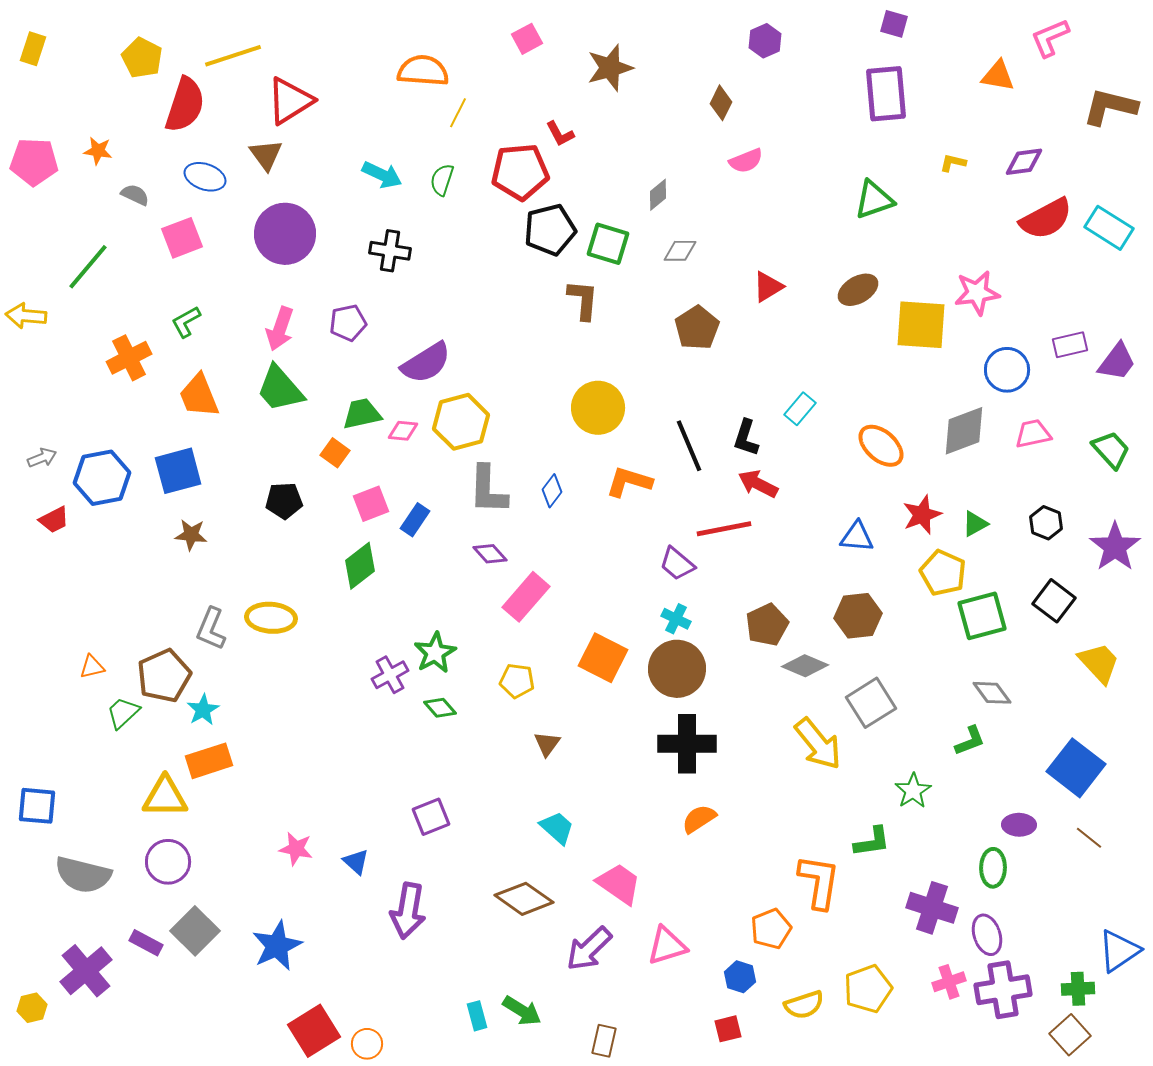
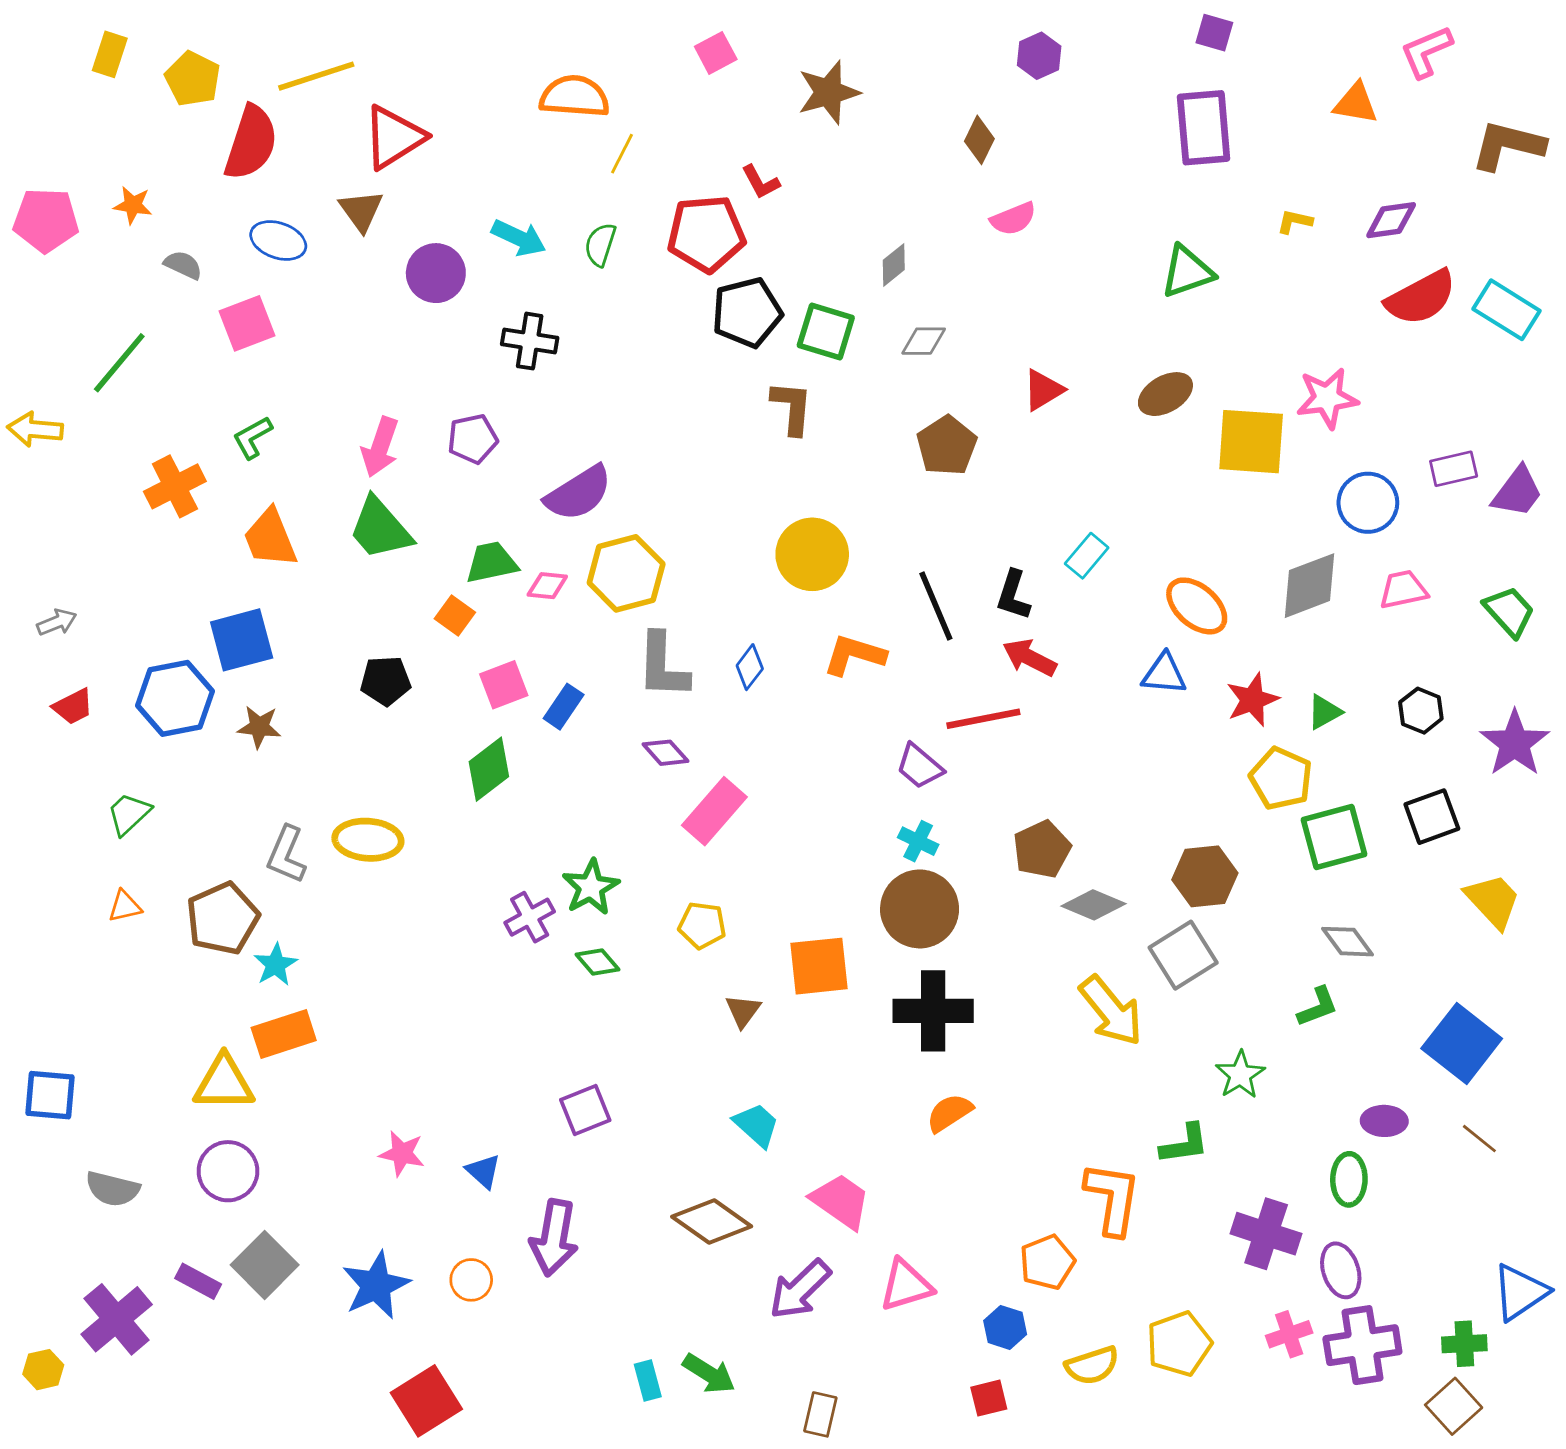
yellow rectangle: (33, 49) -> (110, 54), moved
purple circle: (285, 234) -> (436, 273), moved, size x0.7
blue hexagon: (102, 478) -> (175, 698), moved
blue triangle: (857, 537) -> (1164, 674), moved
black square: (1054, 601) -> (1432, 817), turned 33
brown hexagon: (858, 616) -> (1205, 876), moved
orange square: (603, 658) -> (819, 966), moved, turned -33
green trapezoid: (123, 713) -> (129, 814), moved
gray semicircle: (83, 875) -> (112, 1189), size x0.7
orange circle: (367, 1044) -> (471, 1280), moved

